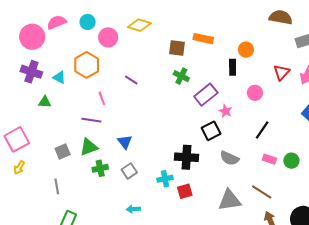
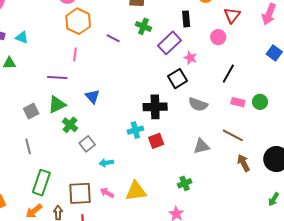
orange hexagon: (87, 65) -> (78, 21), moved
black rectangle: (233, 67) -> (186, 19), moved
red triangle: (281, 72) -> (232, 15), moved
purple line: (131, 80) -> (113, 38), moved
pink line: (102, 98) -> (75, 54), moved, turned 32
green cross: (100, 168) -> (70, 125), turned -35
gray square: (129, 171) -> (87, 144), moved
gray triangle: (230, 200) -> (201, 146), size x0.7

